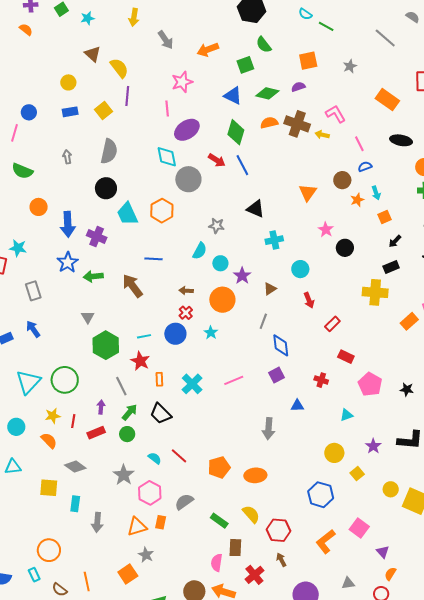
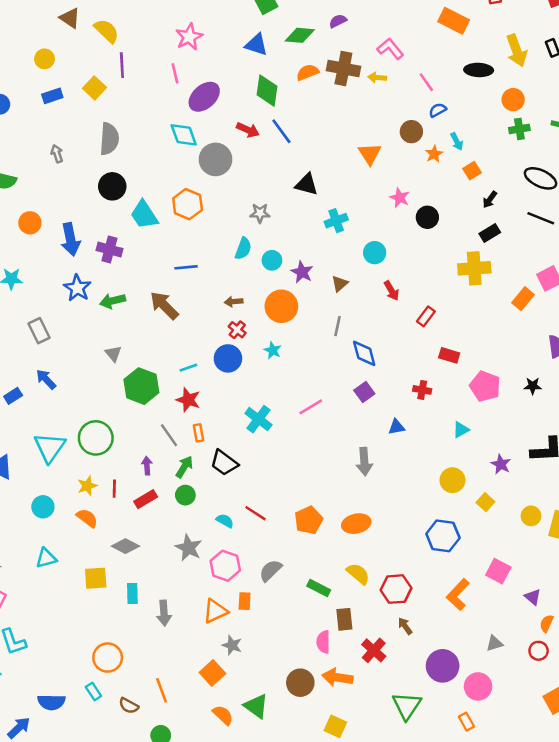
orange rectangle: (159, 379) -> (199, 433), moved

